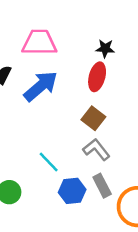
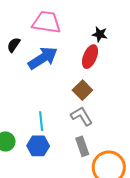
cyan line: (49, 162) -> (41, 121), turned 30
blue hexagon: (72, 191) -> (38, 146), moved

